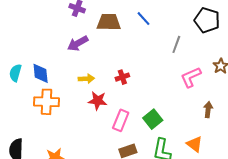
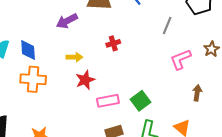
red cross: (122, 77) -> (113, 43), moved
red star: (98, 101) -> (85, 80), turned -30
pink rectangle: (121, 120) -> (108, 101), turned 55

